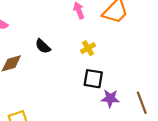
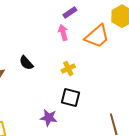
purple star: (110, 98) -> (49, 118), moved

